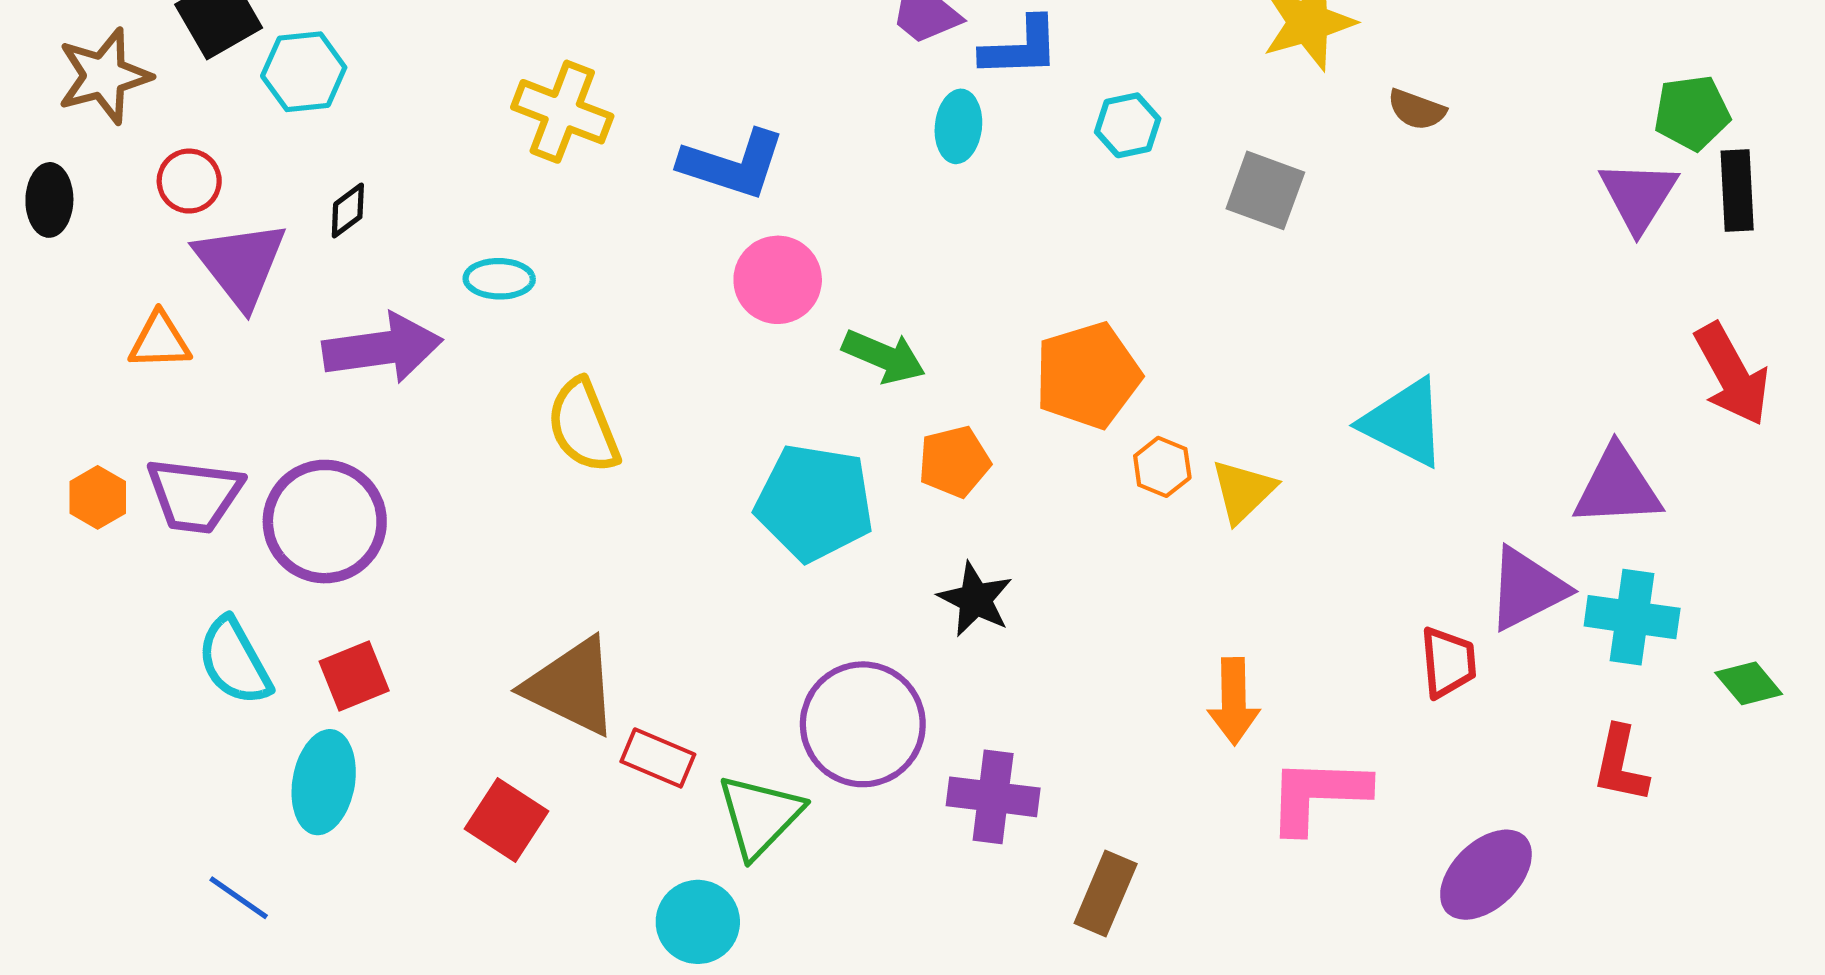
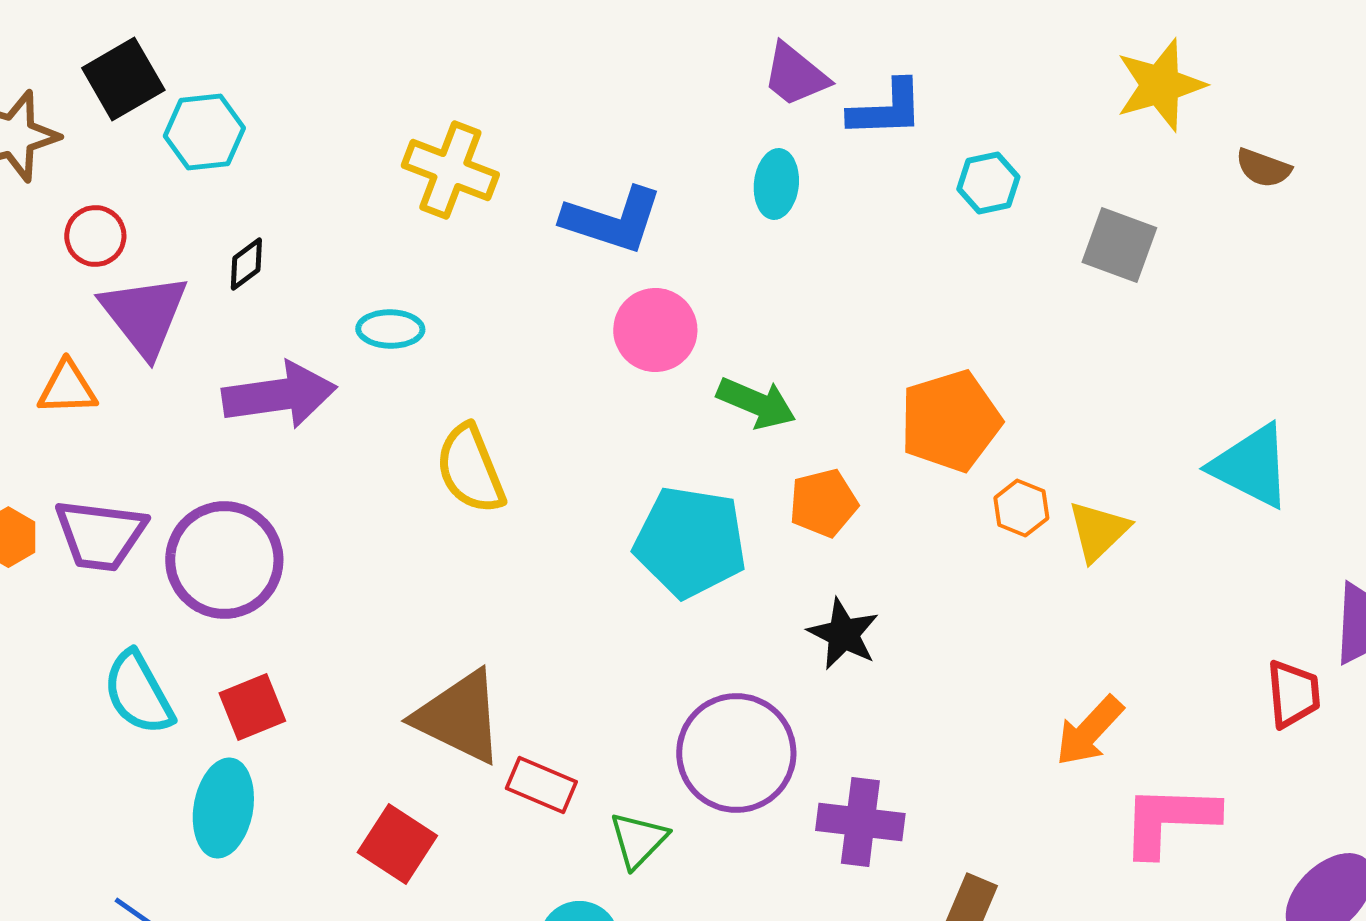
cyan ellipse: (958, 126) -> (776, 184), moved
orange arrow: (1234, 701) -> (1089, 731), turned 44
green triangle: (760, 816) -> (638, 840), size x0.7

